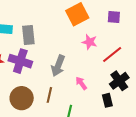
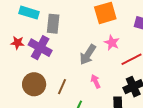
gray arrow: (58, 66) -> (88, 55), moved

